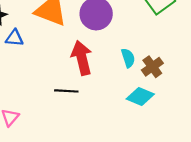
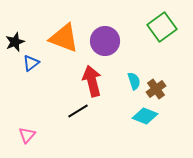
blue triangle: (14, 38) -> (31, 63), turned -42
black line: (66, 91) -> (78, 111), turned -35

